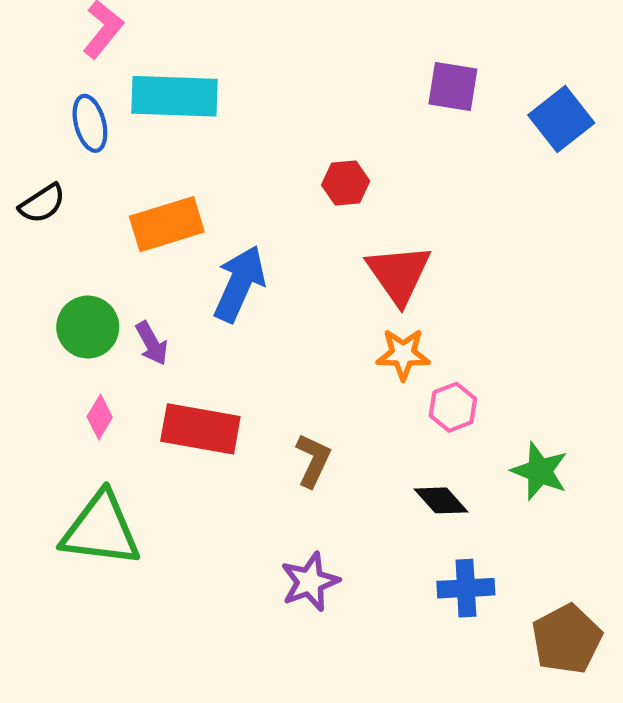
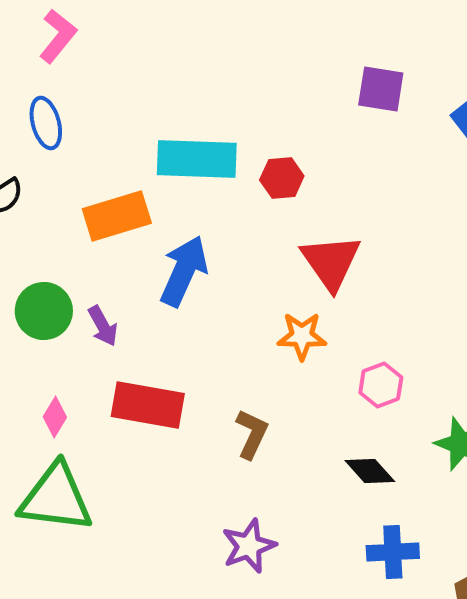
cyan rectangle: (174, 96) -> (197, 159), moved
orange star: (403, 354) -> (302, 336), moved
pink diamond: (100, 417) -> (55, 417), moved

